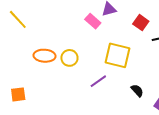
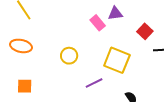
orange ellipse: (45, 56) -> (21, 46), moved
orange square: (18, 94) -> (25, 86), moved

